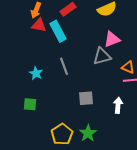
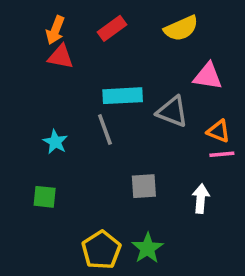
cyan rectangle: (58, 31) -> (123, 96), moved, turned -65
pink triangle: (112, 39) -> (208, 76), moved, turned 30
gray triangle: (102, 56) -> (172, 112), turned 36

